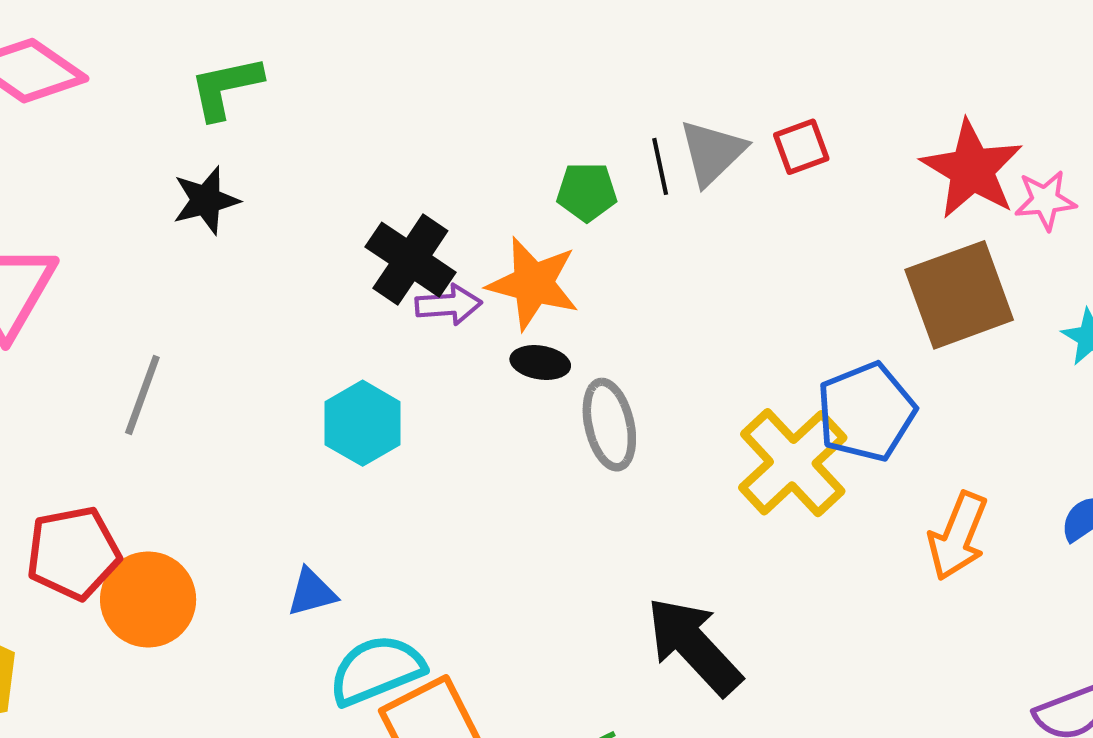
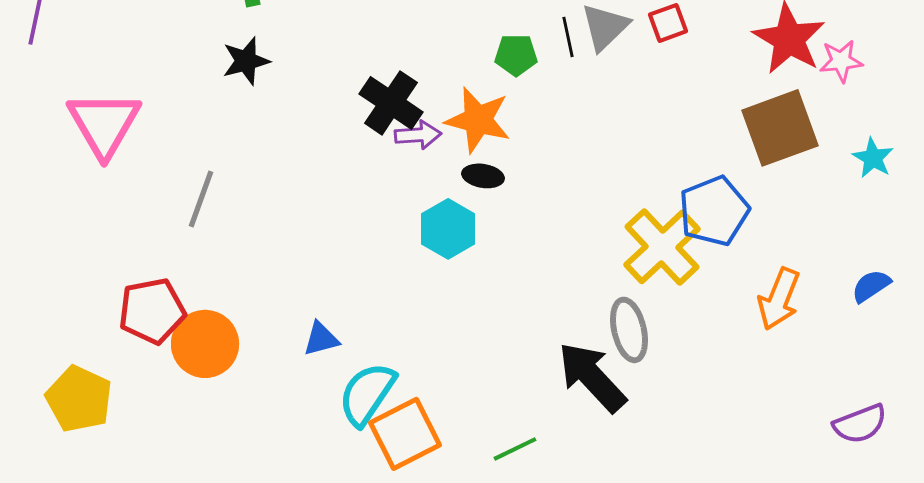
cyan hexagon: (363, 423) -> (448, 229), moved
gray ellipse: (609, 425) -> (629, 330), moved
cyan semicircle: (377, 670) -> (367, 394), turned -34

